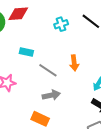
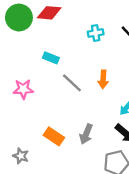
gray arrow: (51, 95) -> (86, 134), moved, turned 114

